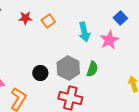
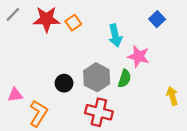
red star: (25, 18) -> (47, 19), size x1.6
pink star: (109, 40) -> (138, 56), moved, turned -30

